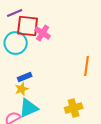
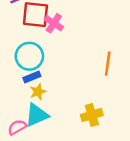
cyan circle: (16, 43) -> (29, 56), moved
yellow star: (22, 89) -> (38, 92), moved

